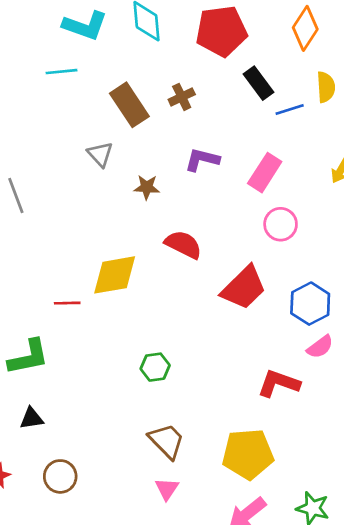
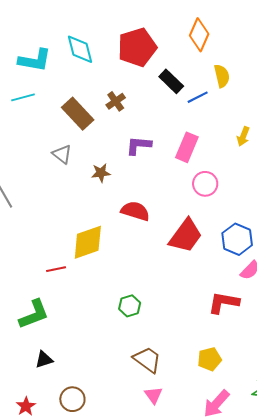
yellow pentagon: (248, 454) -> (209, 359), size x0.6

